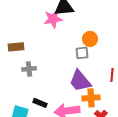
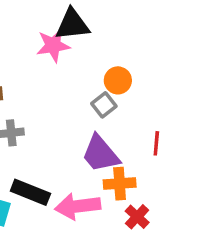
gray square: (82, 53) -> (104, 105), turned -32
black rectangle: (40, 103) -> (30, 192), size x1.5

